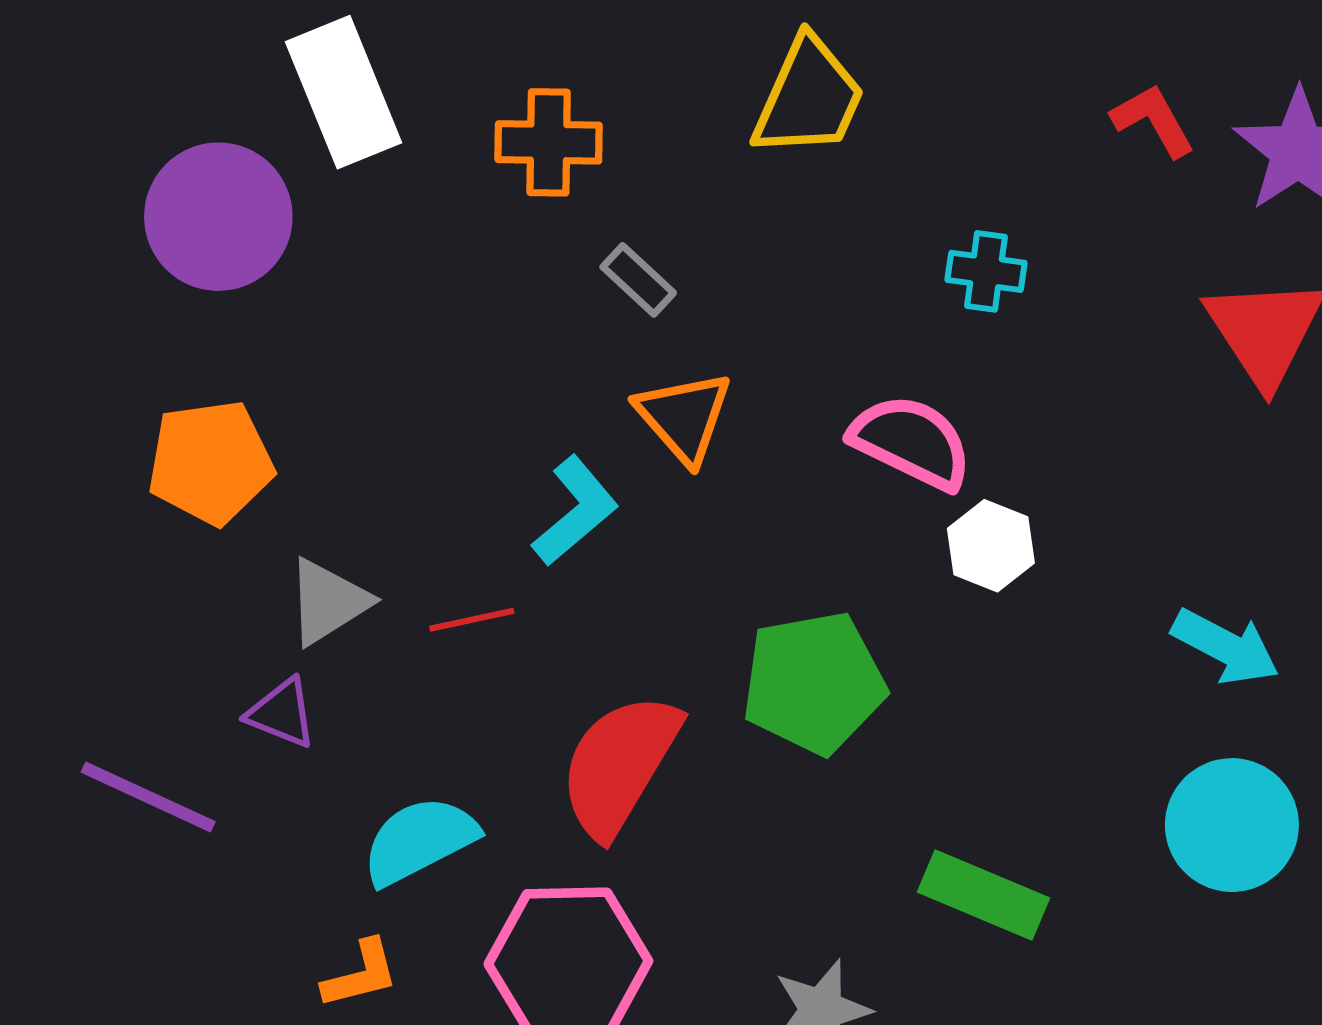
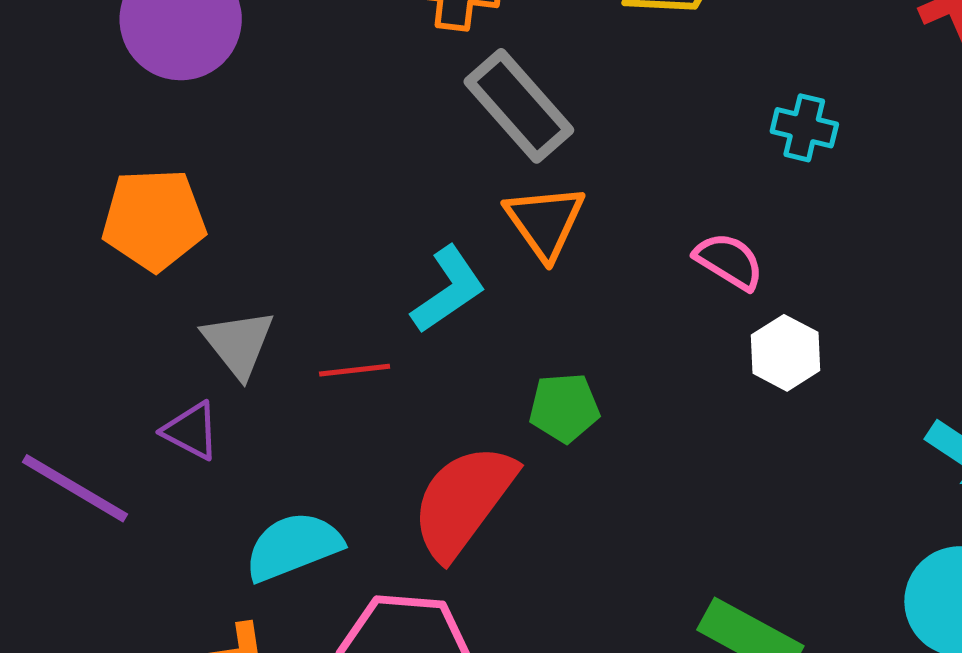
gray rectangle: (638, 280) -> (519, 106), size x1.8
pink semicircle: (911, 442) -> (729, 261), size x0.7
gray triangle: (328, 602) -> (238, 343), turned -42
green pentagon: (814, 683) -> (564, 408), moved, size x0.6

